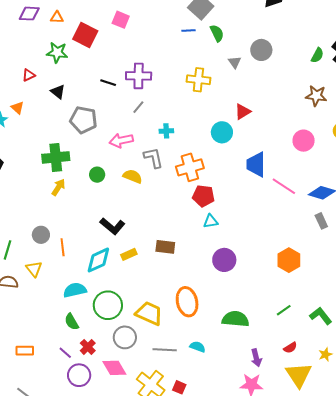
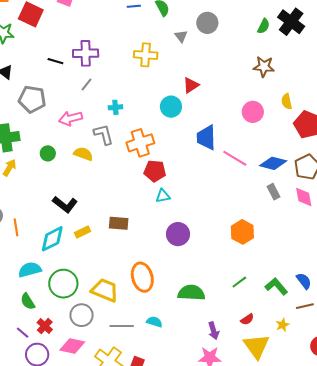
pink diamond: (114, 368) -> (72, 346), turned -45

